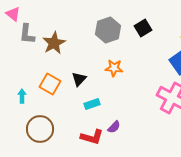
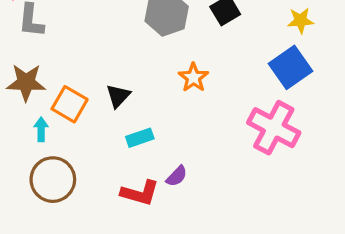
brown star: (54, 43) -> (26, 82), moved, turned 30
orange star: (114, 68) -> (193, 77), moved, turned 30
cyan arrow: (22, 96) -> (41, 129), moved

